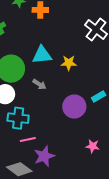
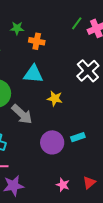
cyan triangle: (42, 55) -> (33, 74), moved
gray arrow: (39, 84) -> (22, 114), size x1.6

